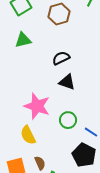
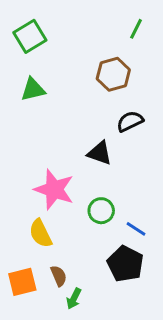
brown hexagon: (59, 14) -> (113, 74), moved
black semicircle: (61, 58) -> (130, 121), moved

